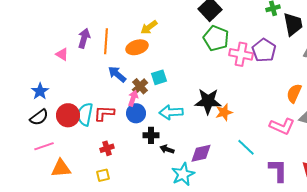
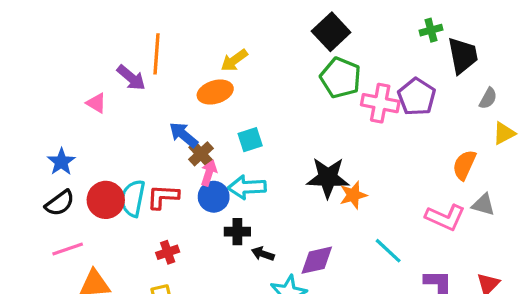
purple arrow: (84, 38) -> (131, 78), turned 114
orange line: (106, 41) -> (157, 54), moved
brown cross: (140, 86) -> (201, 154), moved
cyan arrow: (171, 112) -> (247, 187), moved

